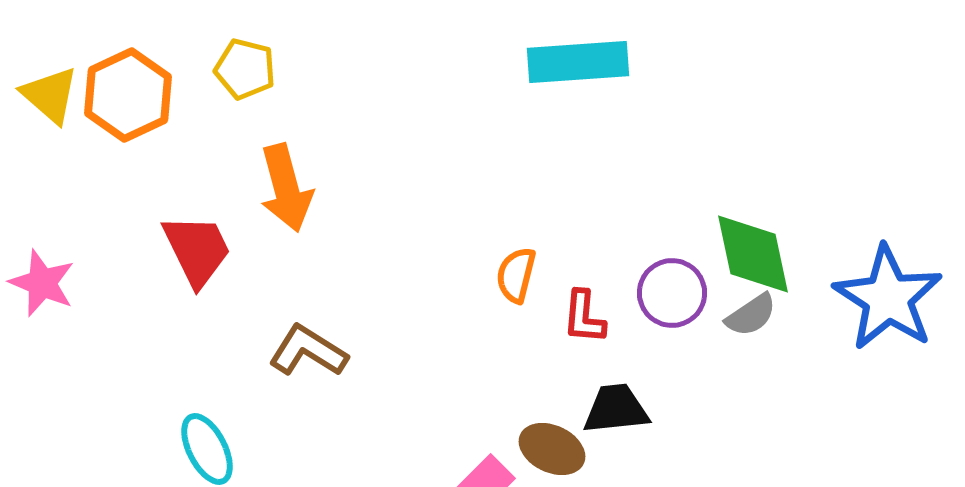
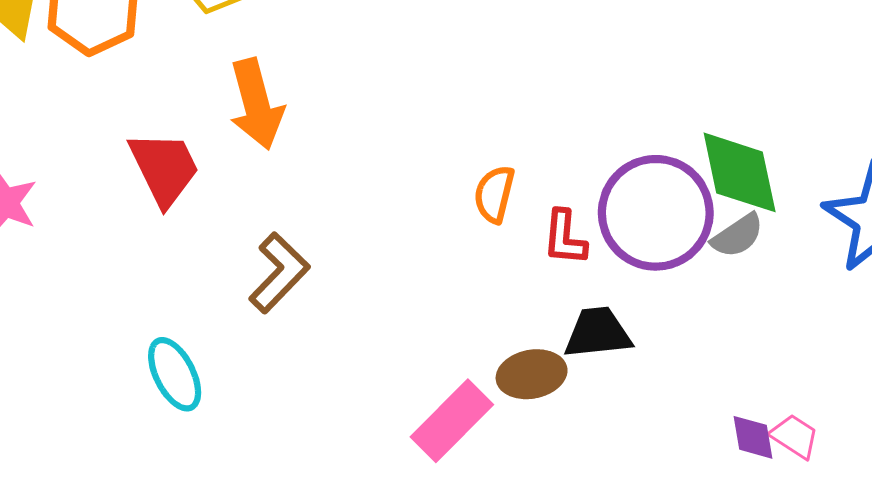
purple circle: (672, 293) -> (656, 213), size x1.6
brown L-shape: (308, 351) -> (279, 273), turned 102
brown ellipse: (552, 449) -> (532, 374), turned -36

